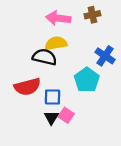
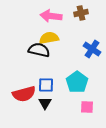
cyan pentagon: (87, 80) -> (77, 82), moved
red semicircle: (27, 87) -> (24, 94), moved
pink square: (66, 115) -> (87, 107), moved, turned -32

